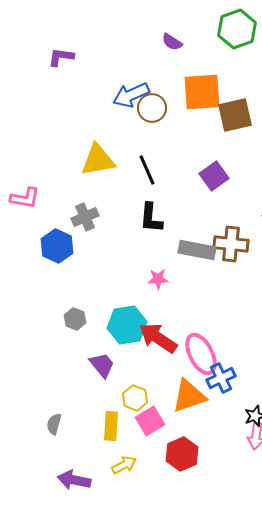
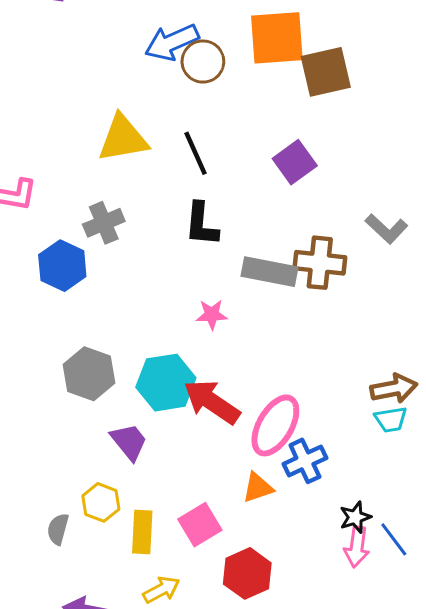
gray hexagon: (75, 319) -> (89, 374), size x1.6
pink ellipse: (201, 354) -> (275, 425), turned 57
orange triangle: (189, 396) -> (258, 488), size x0.6
yellow hexagon: (135, 398) -> (101, 502), moved

